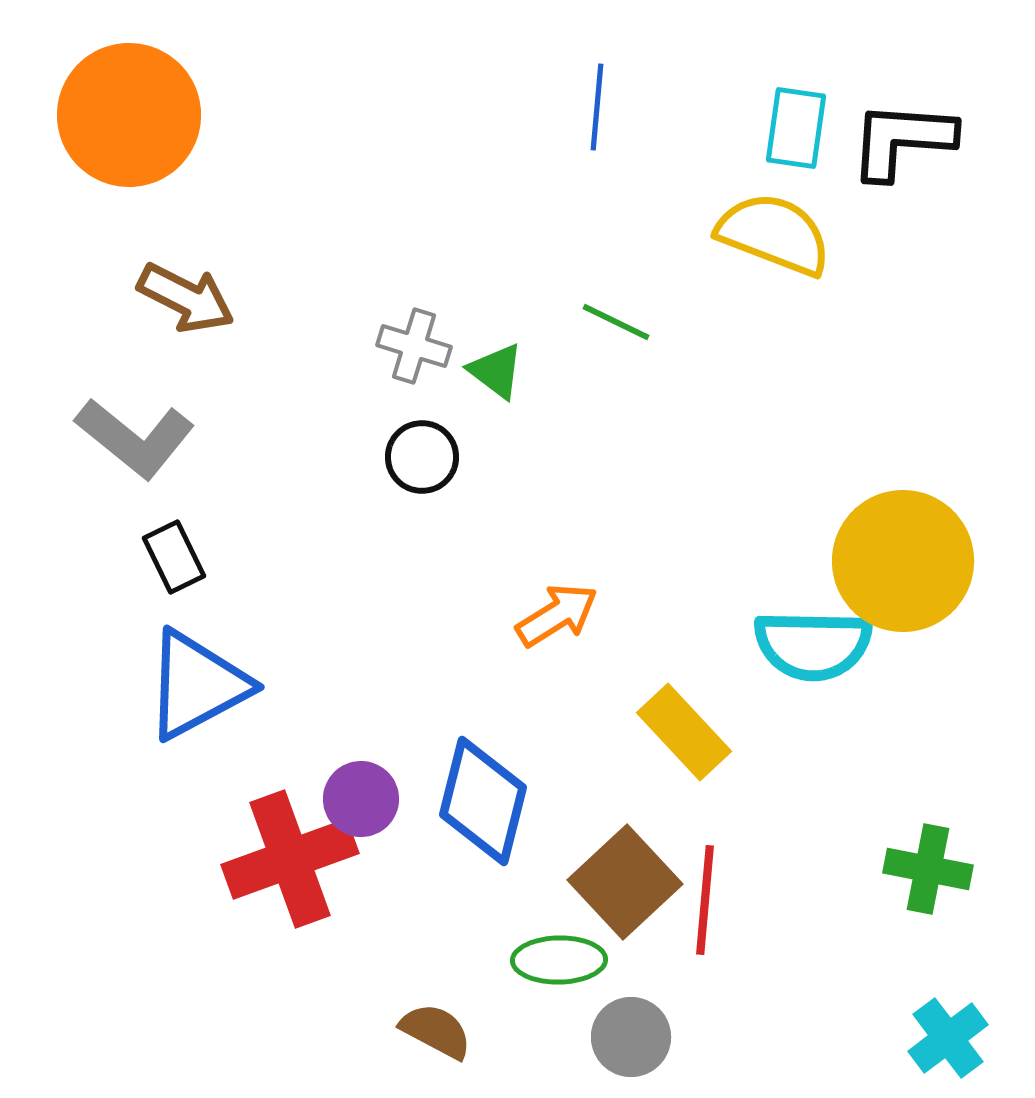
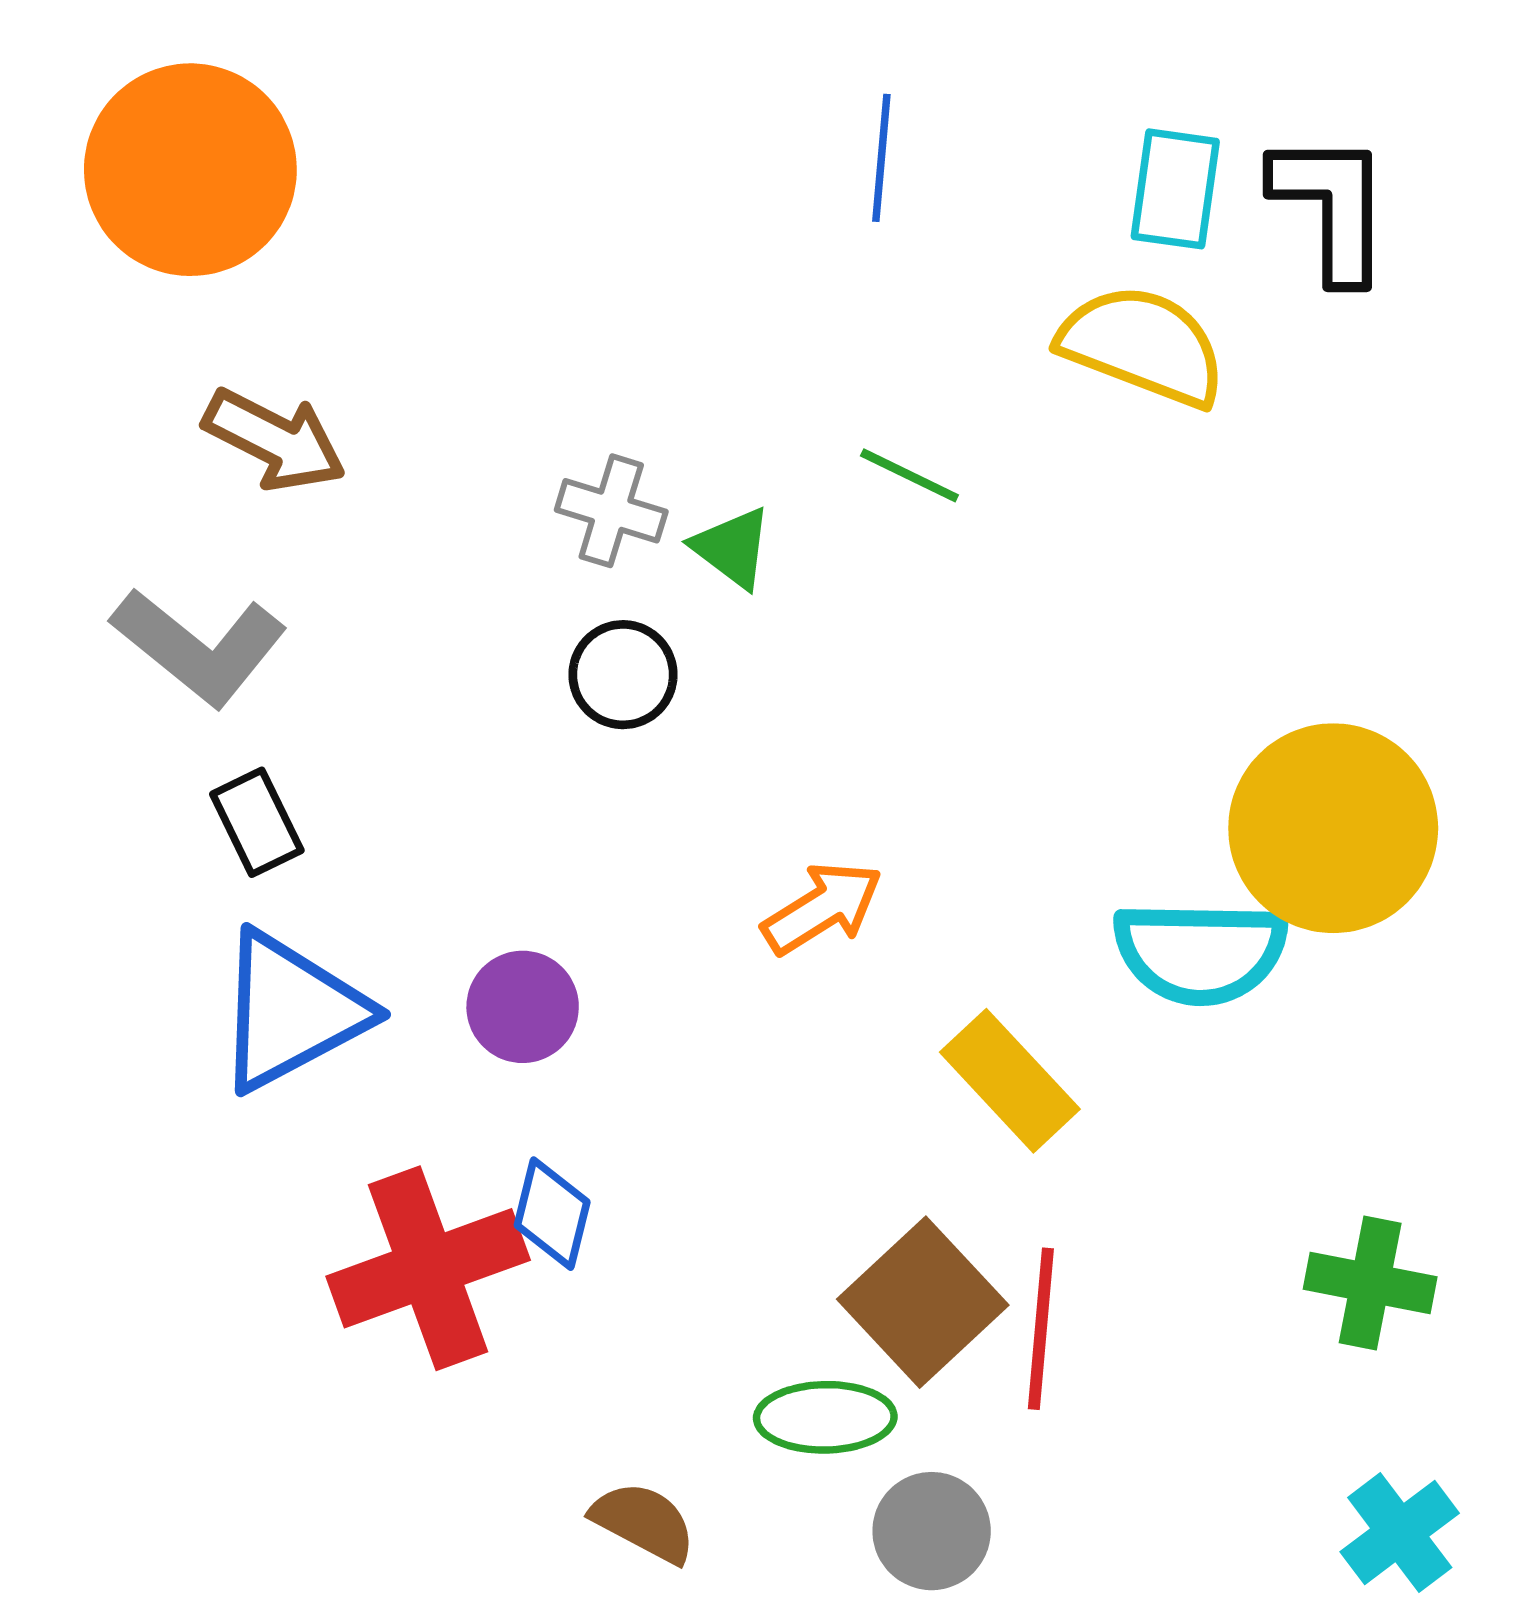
black L-shape: (902, 140) -> (1332, 207), turned 86
purple circle: (361, 799) -> (523, 1007), moved
blue diamond: (483, 801) -> (552, 1214), moved, size x0.6

